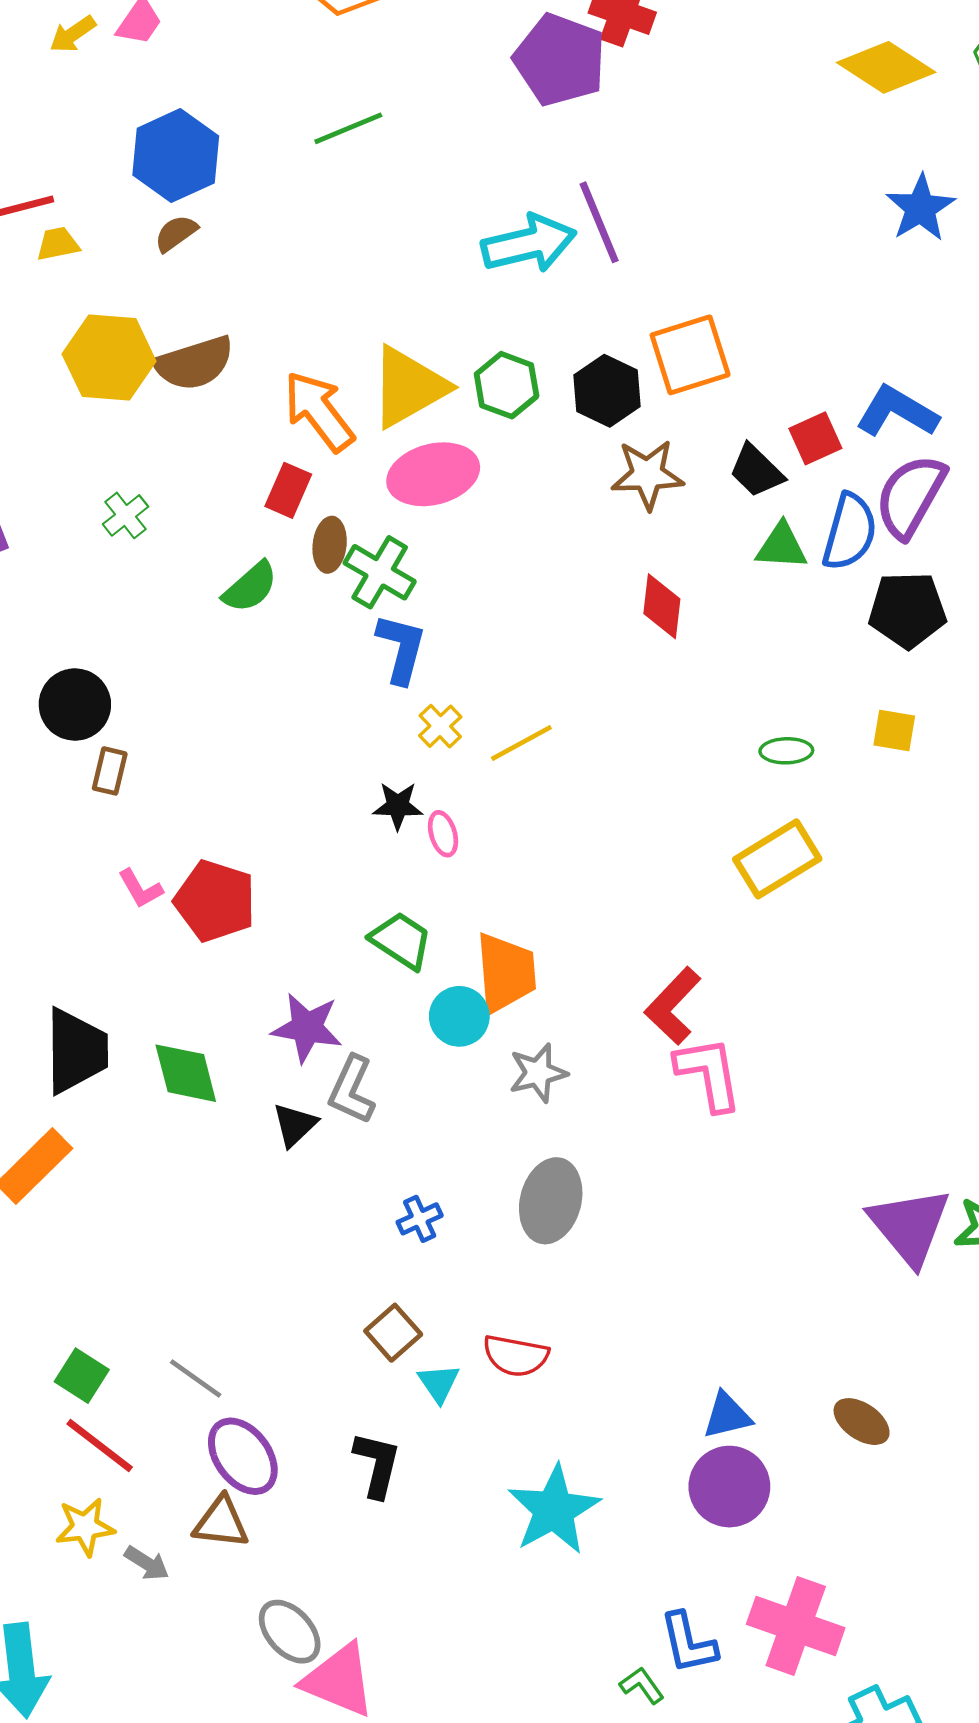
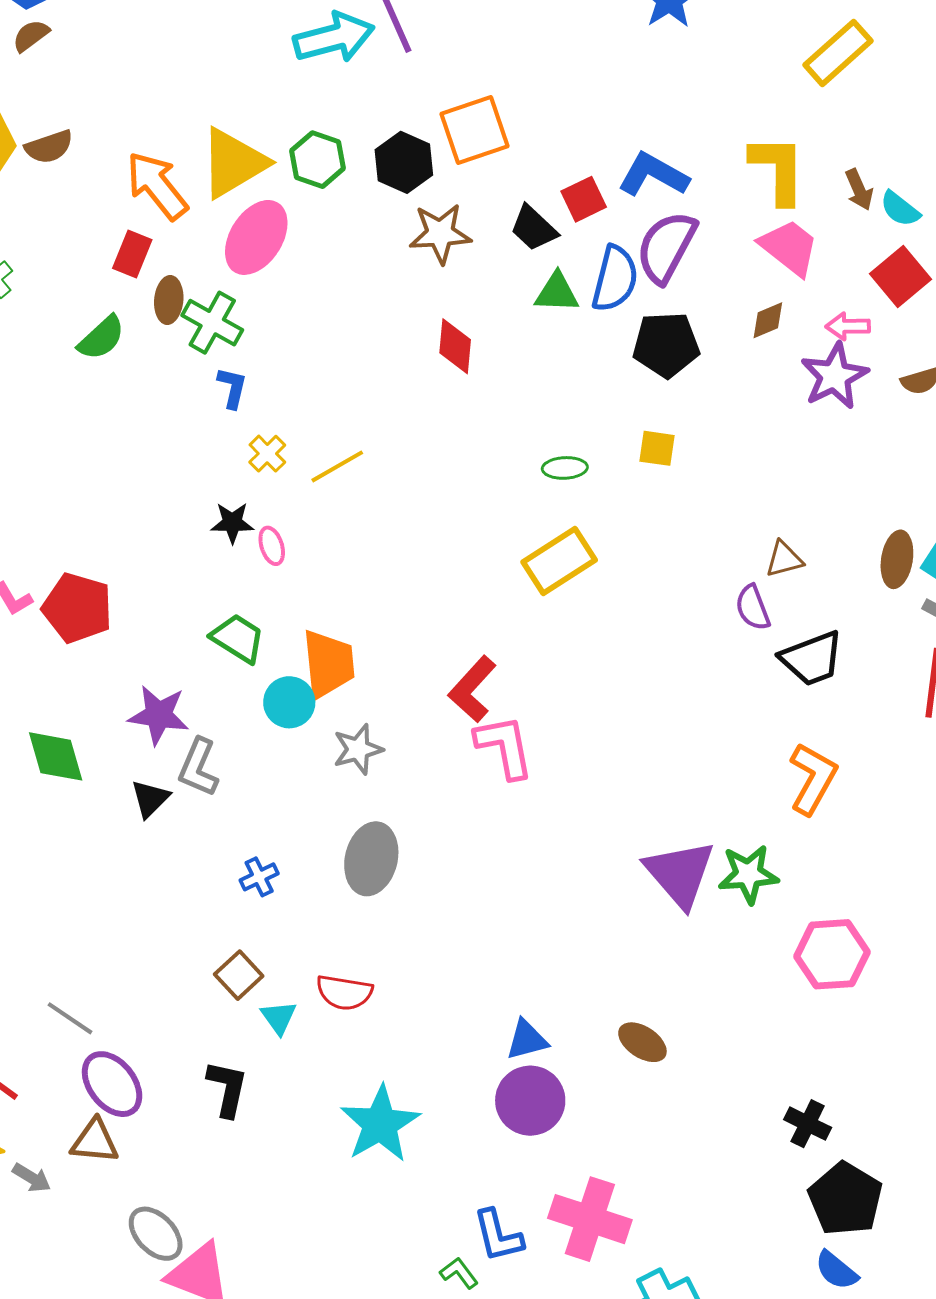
brown semicircle: (194, 363) -> (49, 147), size x0.7
pink ellipse: (433, 474) -> (256, 237), turned -42
blue L-shape: (401, 648) -> (232, 388), size x0.7

